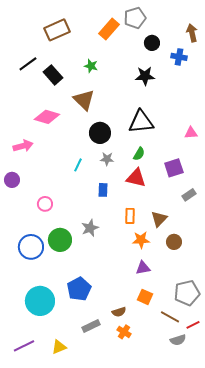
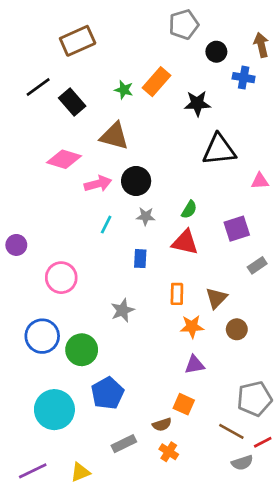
orange rectangle: (109, 29) -> (156, 82), moved
black circle: (152, 43) -> (216, 52), moved
brown triangle: (84, 100) -> (114, 136), turned -30
black triangle: (141, 122) -> (219, 150), moved
pink arrow: (23, 146) -> (98, 184), moved
pink circle: (45, 204) -> (61, 278), size x1.5
green circle: (60, 240) -> (82, 350), moved
orange square: (145, 297) -> (184, 404), moved

